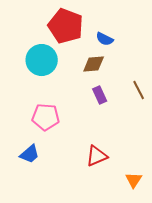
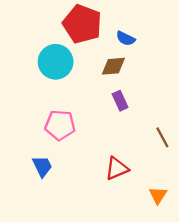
brown line: (139, 90) -> (162, 137), moved
blue trapezoid: (30, 154) -> (42, 166), turned -75

